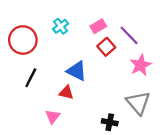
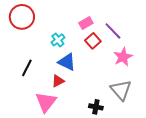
cyan cross: (61, 26) -> (58, 40), moved
red circle: (23, 40) -> (22, 17), moved
red triangle: (66, 93) -> (58, 81), turned -40
pink triangle: (53, 117) -> (46, 102), size x1.6

